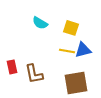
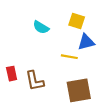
yellow square: (71, 28) -> (77, 21), moved
blue triangle: (83, 50) -> (86, 42), moved

